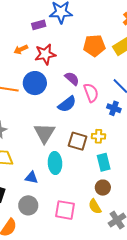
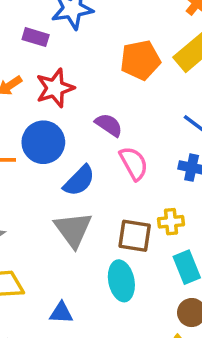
purple rectangle: (39, 25) -> (36, 37), turned 40
pink semicircle: (91, 93) -> (134, 163), moved
blue semicircle: (67, 104) -> (79, 181), moved
cyan ellipse: (55, 163) -> (121, 281), moved

